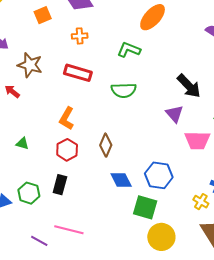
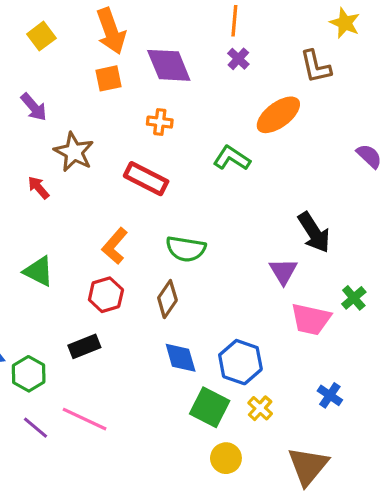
green semicircle: (124, 90) -> (186, 249), moved
green triangle: (22, 143) -> (38, 271), size x1.5
black rectangle: (60, 185) -> (84, 346), turned 42
green hexagon: (29, 193) -> (29, 374), moved
yellow cross: (201, 202) -> (260, 408), moved
yellow circle: (161, 237) -> (226, 458), size x0.7

